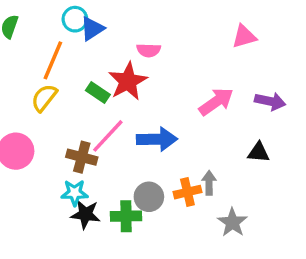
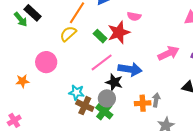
brown cross: (82, 157) -> (85, 106), moved
gray circle: (149, 197) -> (107, 98), moved
black star: (85, 214) -> (114, 82), moved
green cross: (126, 216) -> (104, 111), turned 30

